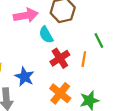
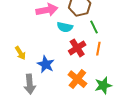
cyan semicircle: (46, 35) -> (65, 27), turned -49
green line: (99, 40) -> (94, 27), moved

